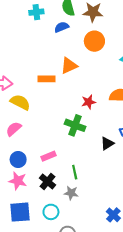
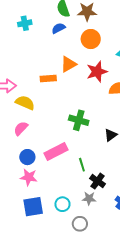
cyan cross: (36, 12) -> (25, 23), moved
red star: (89, 102) -> (97, 72), moved, size x1.5
pink rectangle: (49, 156) -> (56, 151), size x1.6
black cross: (47, 181) -> (98, 181), moved
gray star: (71, 193) -> (89, 198), moved

